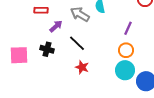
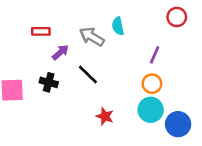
red star: (82, 67) -> (105, 116), moved

